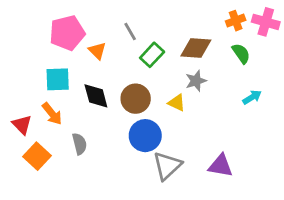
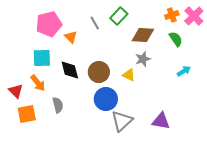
pink cross: (266, 22) -> (194, 16), turned 30
green rectangle: (152, 55) -> (119, 16), moved
orange square: (37, 156) -> (27, 114), turned 36

